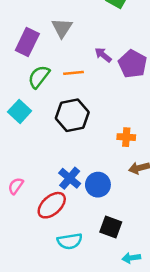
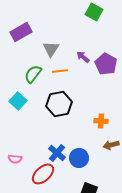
gray triangle: (62, 28) -> (51, 49), moved
purple rectangle: (27, 42) -> (21, 32), moved, turned 35
pink semicircle: (16, 186) -> (15, 159), turned -120

